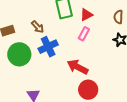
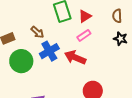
pink rectangle: (84, 34) -> (84, 35), turned 32
red arrow: (78, 67) -> (75, 57), moved

